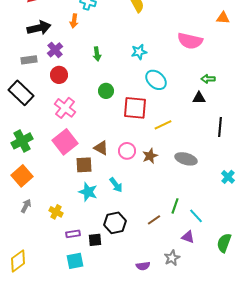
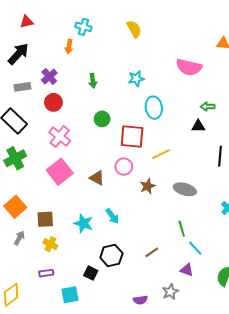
black arrow: (39, 28) -> (18, 54), moved, turned -35
cyan ellipse: (156, 80) -> (154, 108), turned 40
green cross: (22, 141) -> (15, 158), moved
pink circle: (127, 151) -> (124, 167), moved
brown square: (84, 165) -> (45, 219), moved
green line: (175, 206) -> (182, 229), moved, turned -35
purple rectangle: (73, 234) -> (46, 273), moved
black square: (95, 240) -> (91, 273), turned 32

